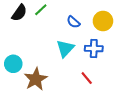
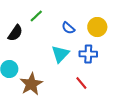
black semicircle: (19, 13) -> (15, 33), moved

